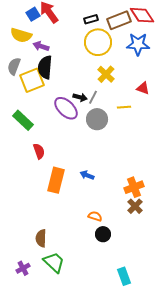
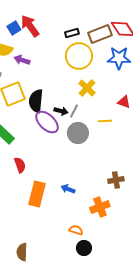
black semicircle: (45, 67) -> (36, 101), moved
orange cross: (134, 187) -> (100, 207), moved
brown cross: (135, 206) -> (116, 180), moved, turned 35

